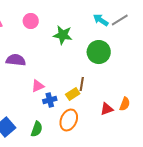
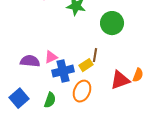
purple semicircle: (16, 60) -> (30, 61), moved
blue cross: (50, 100) -> (63, 71), size x1.5
red triangle: (107, 109) -> (120, 80), size x1.5

